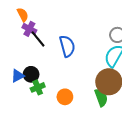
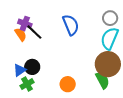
orange semicircle: (23, 15) -> (21, 34), moved
blue semicircle: (67, 46) -> (71, 25), moved
green cross: (38, 87) -> (27, 84), moved

